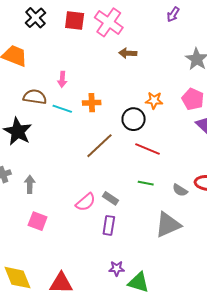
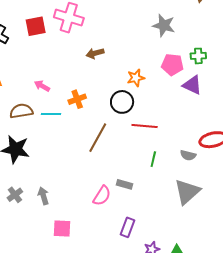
brown arrow: (128, 53) -> (95, 53), moved
pink arrow: (62, 79) -> (42, 86), turned 133
green line: (146, 183) -> (153, 159), turned -70
purple rectangle: (109, 225) -> (128, 227), moved, turned 30

